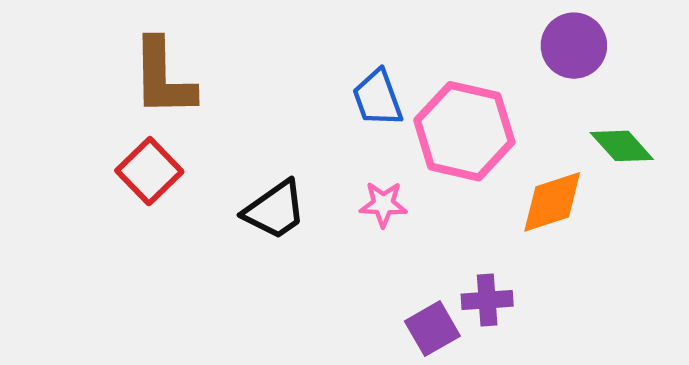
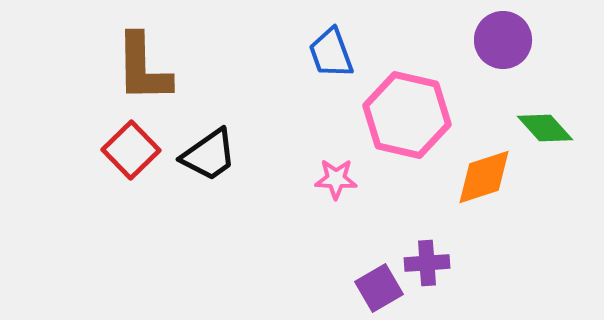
blue trapezoid: (378, 98) -> (331, 53), moved
black trapezoid: (275, 210) -> (209, 155), moved

